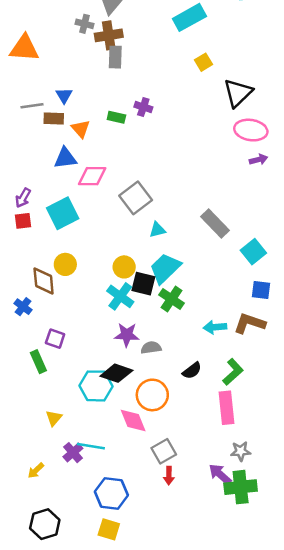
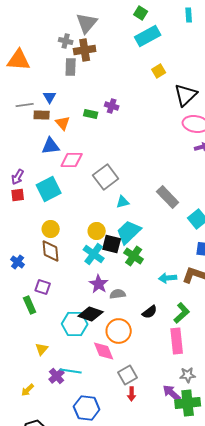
gray rectangle: (115, 57) -> (71, 67), moved
brown diamond: (44, 281) -> (51, 251), moved
purple star: (127, 335) -> (99, 284), turned 30

